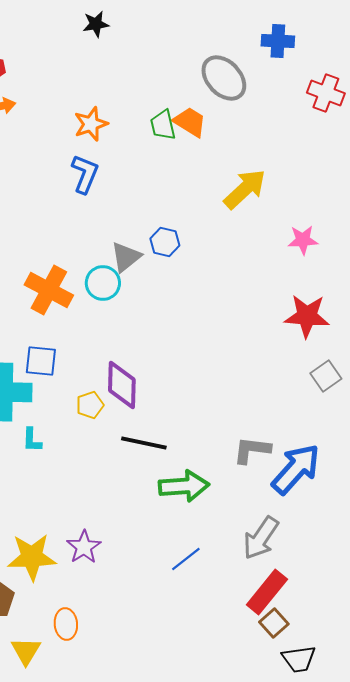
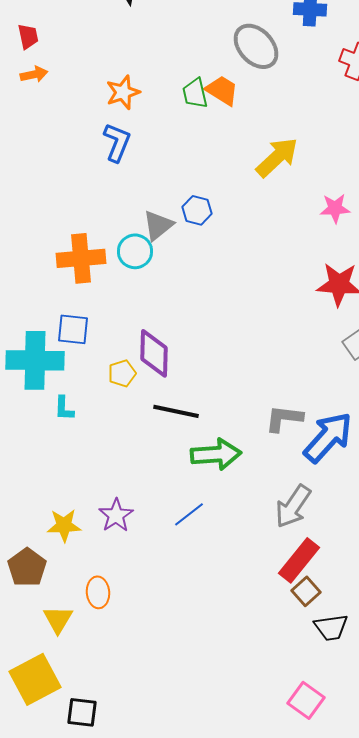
orange cross: (49, 290) -> (81, 258), turned -33
yellow star: (32, 557) -> (64, 525), size x0.7
blue line: (186, 559) -> (189, 514), moved

